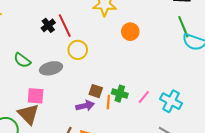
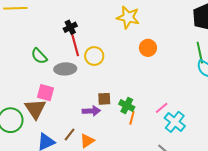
red line: (65, 26) -> (75, 45), moved
brown square: (96, 91) -> (104, 99), turned -32
pink line: (144, 97) -> (162, 108), moved
orange line: (108, 102) -> (132, 118), moved

